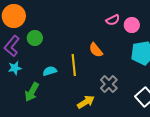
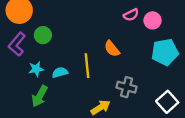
cyan star: (15, 68) -> (36, 69), moved
gray cross: (109, 84) -> (127, 87), turned -30

